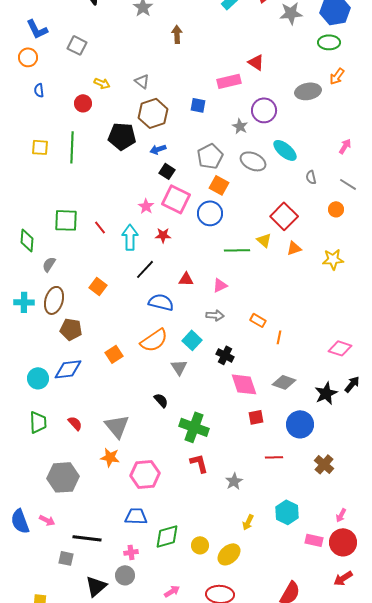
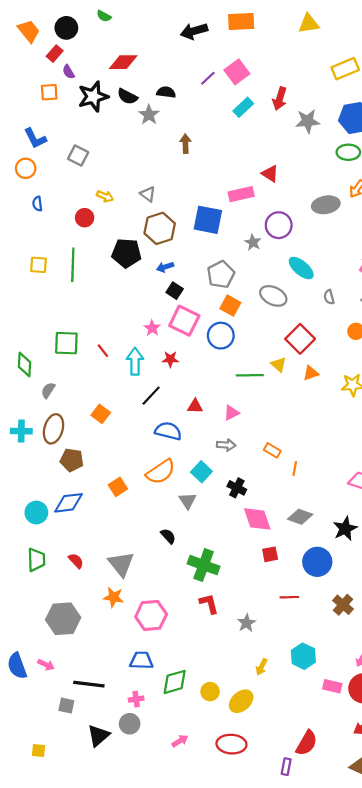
blue square: (198, 105) -> (208, 220), size x1.8
gray ellipse: (253, 161) -> (273, 296), moved

